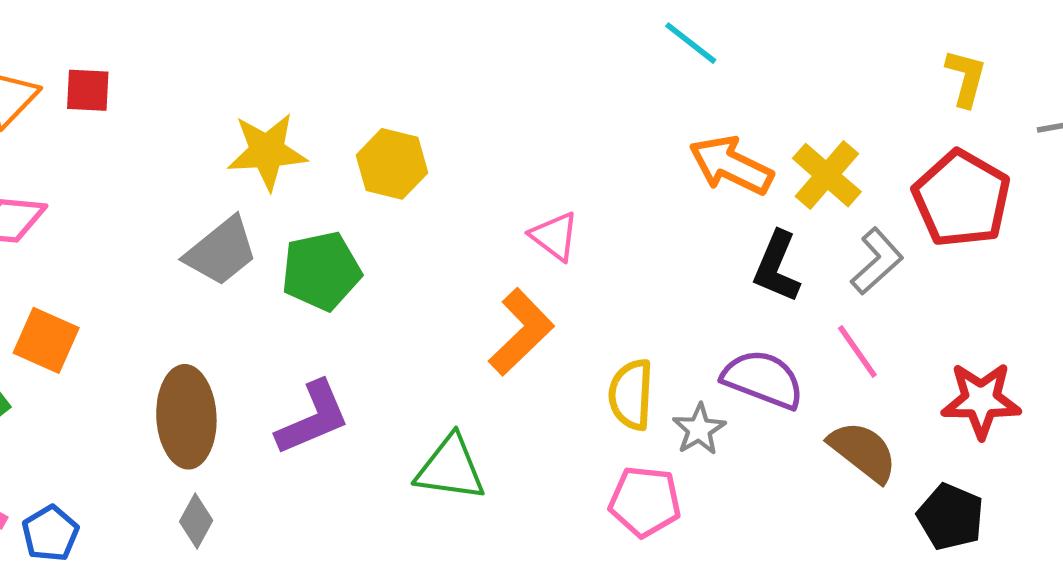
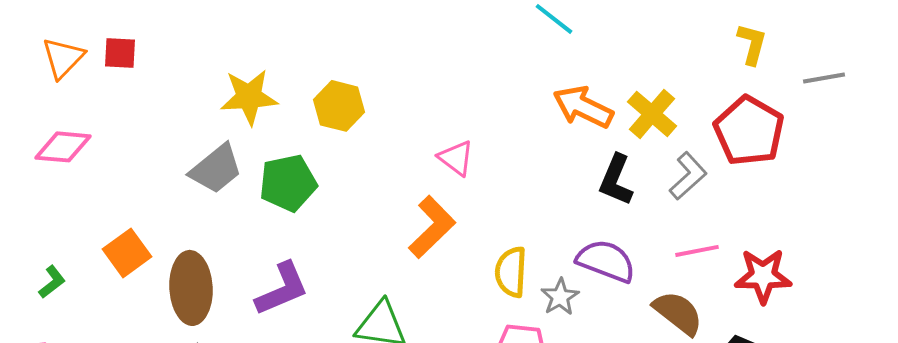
orange square: (46, 340) -> (127, 253), moved, turned 30
pink line: (857, 351) -> (697, 251), moved, turned -66

